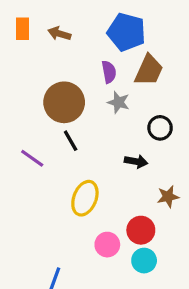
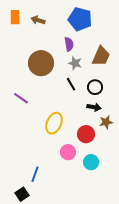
brown trapezoid: (149, 70) -> (101, 56), moved
black circle: (160, 128) -> (95, 87), moved
black line: (71, 141) -> (71, 84), moved
black arrow: (136, 161) -> (94, 107), moved
red circle: (141, 230) -> (86, 134), moved

